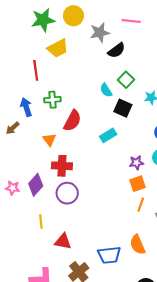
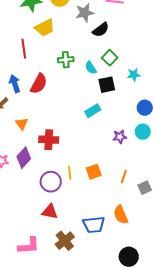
green cross: (52, 100) -> (66, 60), moved
black square: (123, 108) -> (107, 85), turned -36
red semicircle: (72, 121) -> (39, 84), moved
orange triangle: (49, 140) -> (22, 124), moved
orange square: (137, 184) -> (94, 172), moved
purple circle: (67, 193) -> (51, 182), moved
yellow line: (41, 221) -> (70, 173), moved

